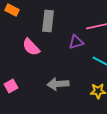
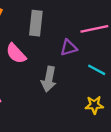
gray arrow: (58, 84) -> (49, 79), moved, turned -75

